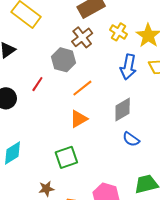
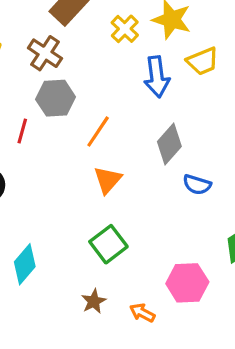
yellow cross: (118, 32) -> (125, 29), turned 30
brown cross: (82, 37) -> (45, 53), moved
red line: (37, 84) -> (22, 131), moved

